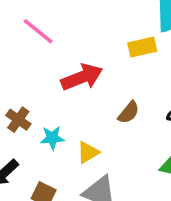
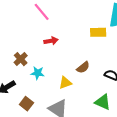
red arrow: (82, 77) -> (51, 41), moved, size x0.6
yellow triangle: (88, 152) -> (65, 83), moved

